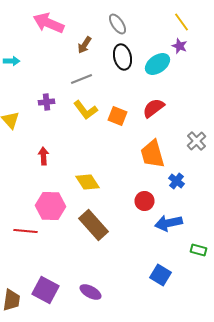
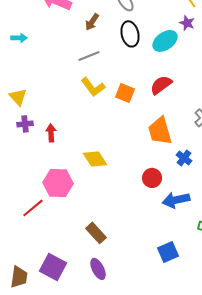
purple cross: (46, 102) -> (25, 124), moved
brown rectangle: (94, 225) -> (96, 233), moved, size x0.7
red line: (26, 231) -> (33, 208), turned -45
blue square: (160, 275) -> (168, 252), turned 35
purple ellipse: (90, 292) -> (98, 269), turned 35

